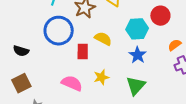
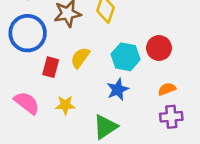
yellow semicircle: (103, 39) -> (80, 58), turned -96

